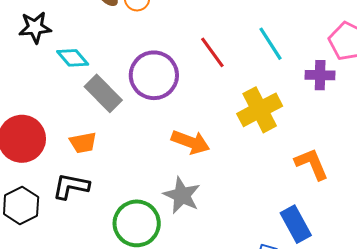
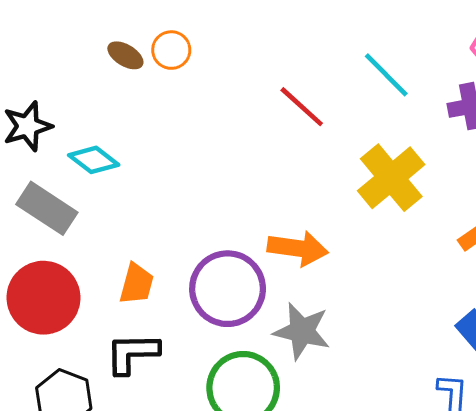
purple circle: (154, 75) -> (228, 289), moved
gray rectangle: (103, 93) -> (47, 208), moved
orange trapezoid: (83, 143) -> (137, 284), turned -52

